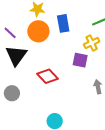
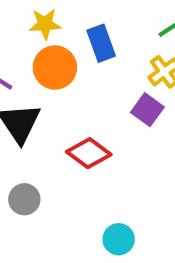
purple square: (80, 60) -> (147, 110), turned 35

